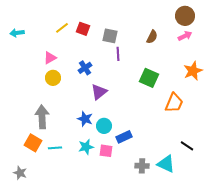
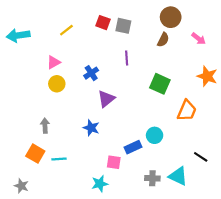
brown circle: (185, 16) -> (171, 17), moved
red square: (83, 29) -> (103, 23), moved
cyan arrow: (17, 33) -> (18, 35), size x1.5
gray square: (110, 36) -> (123, 26), moved
pink arrow: (185, 36) -> (199, 39), turned 64
orange star: (193, 71) -> (207, 76), turned -30
gray arrow: (42, 117) -> (45, 126), size x0.6
cyan circle: (104, 126) -> (155, 135), moved
cyan star: (86, 147) -> (100, 184), moved

